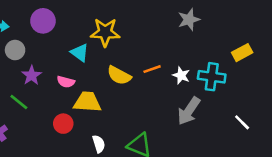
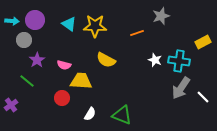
purple circle: (43, 21) -> (35, 20), moved
cyan triangle: (80, 53) -> (69, 24), moved
orange line: (152, 69) -> (137, 33), moved
gray arrow: (189, 111) -> (181, 88), moved
white semicircle: (99, 144) -> (90, 114), turned 48

